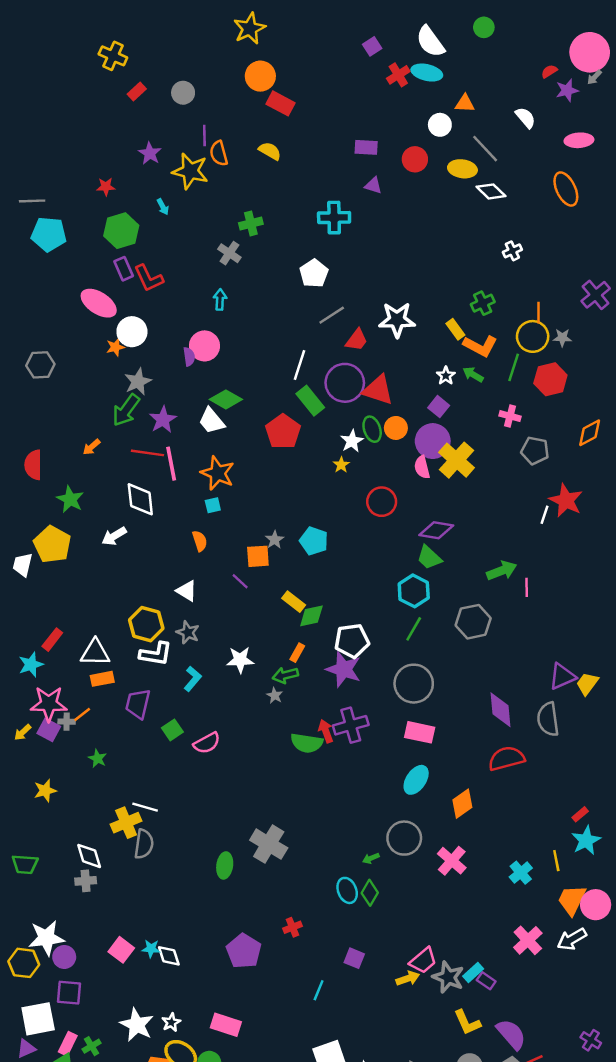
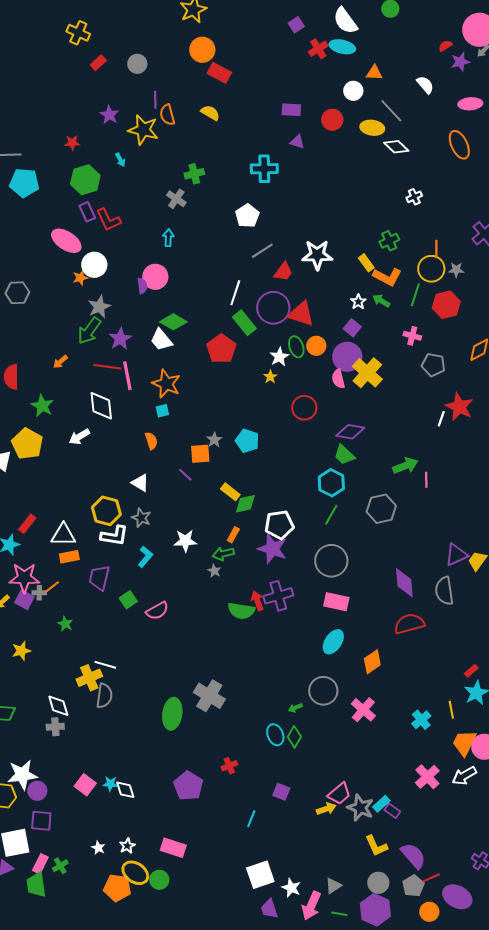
green ellipse: (225, 865) -> (172, 714), size x1.4
white star: (137, 1025) -> (98, 848), size x0.5

